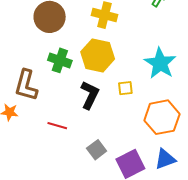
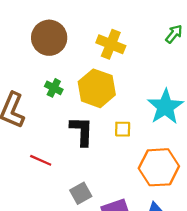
green cross: (60, 60) -> (54, 88), size x0.7
black L-shape: (90, 95) -> (82, 131), turned -32

